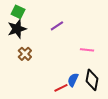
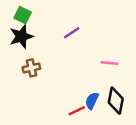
brown cross: (25, 54) -> (31, 68), turned 32

